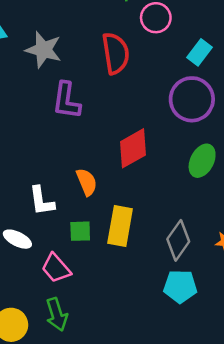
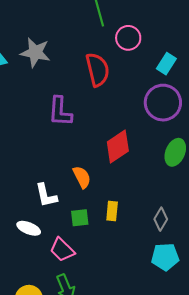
gray star: (43, 50) -> (35, 52), moved
yellow rectangle: (120, 226) -> (112, 211), size x0.6
gray diamond: (178, 240) -> (161, 219), size x0.7

